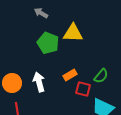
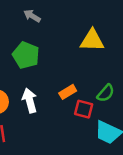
yellow triangle: (73, 33) -> (92, 40), moved
green pentagon: (48, 43) -> (26, 55), moved

